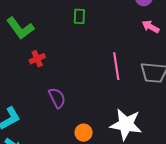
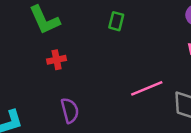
pink line: (116, 66) -> (147, 88), turned 64

